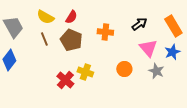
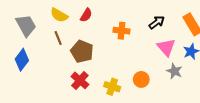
brown pentagon: (71, 40) -> (82, 51), moved
orange circle: (124, 69) -> (141, 79), moved
yellow cross: (85, 72) -> (112, 87), moved

